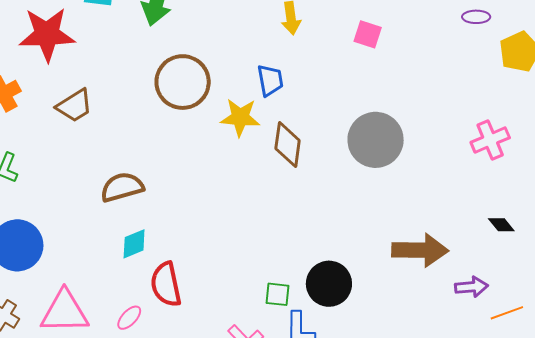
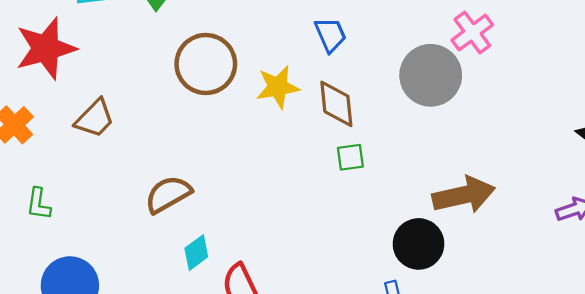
blue trapezoid: (270, 80) -> (330, 35), moved
pink cross: (490, 140) -> (472, 32), moved
brown arrow: (420, 250) -> (464, 195), moved
green square: (278, 294) -> (350, 157), moved

